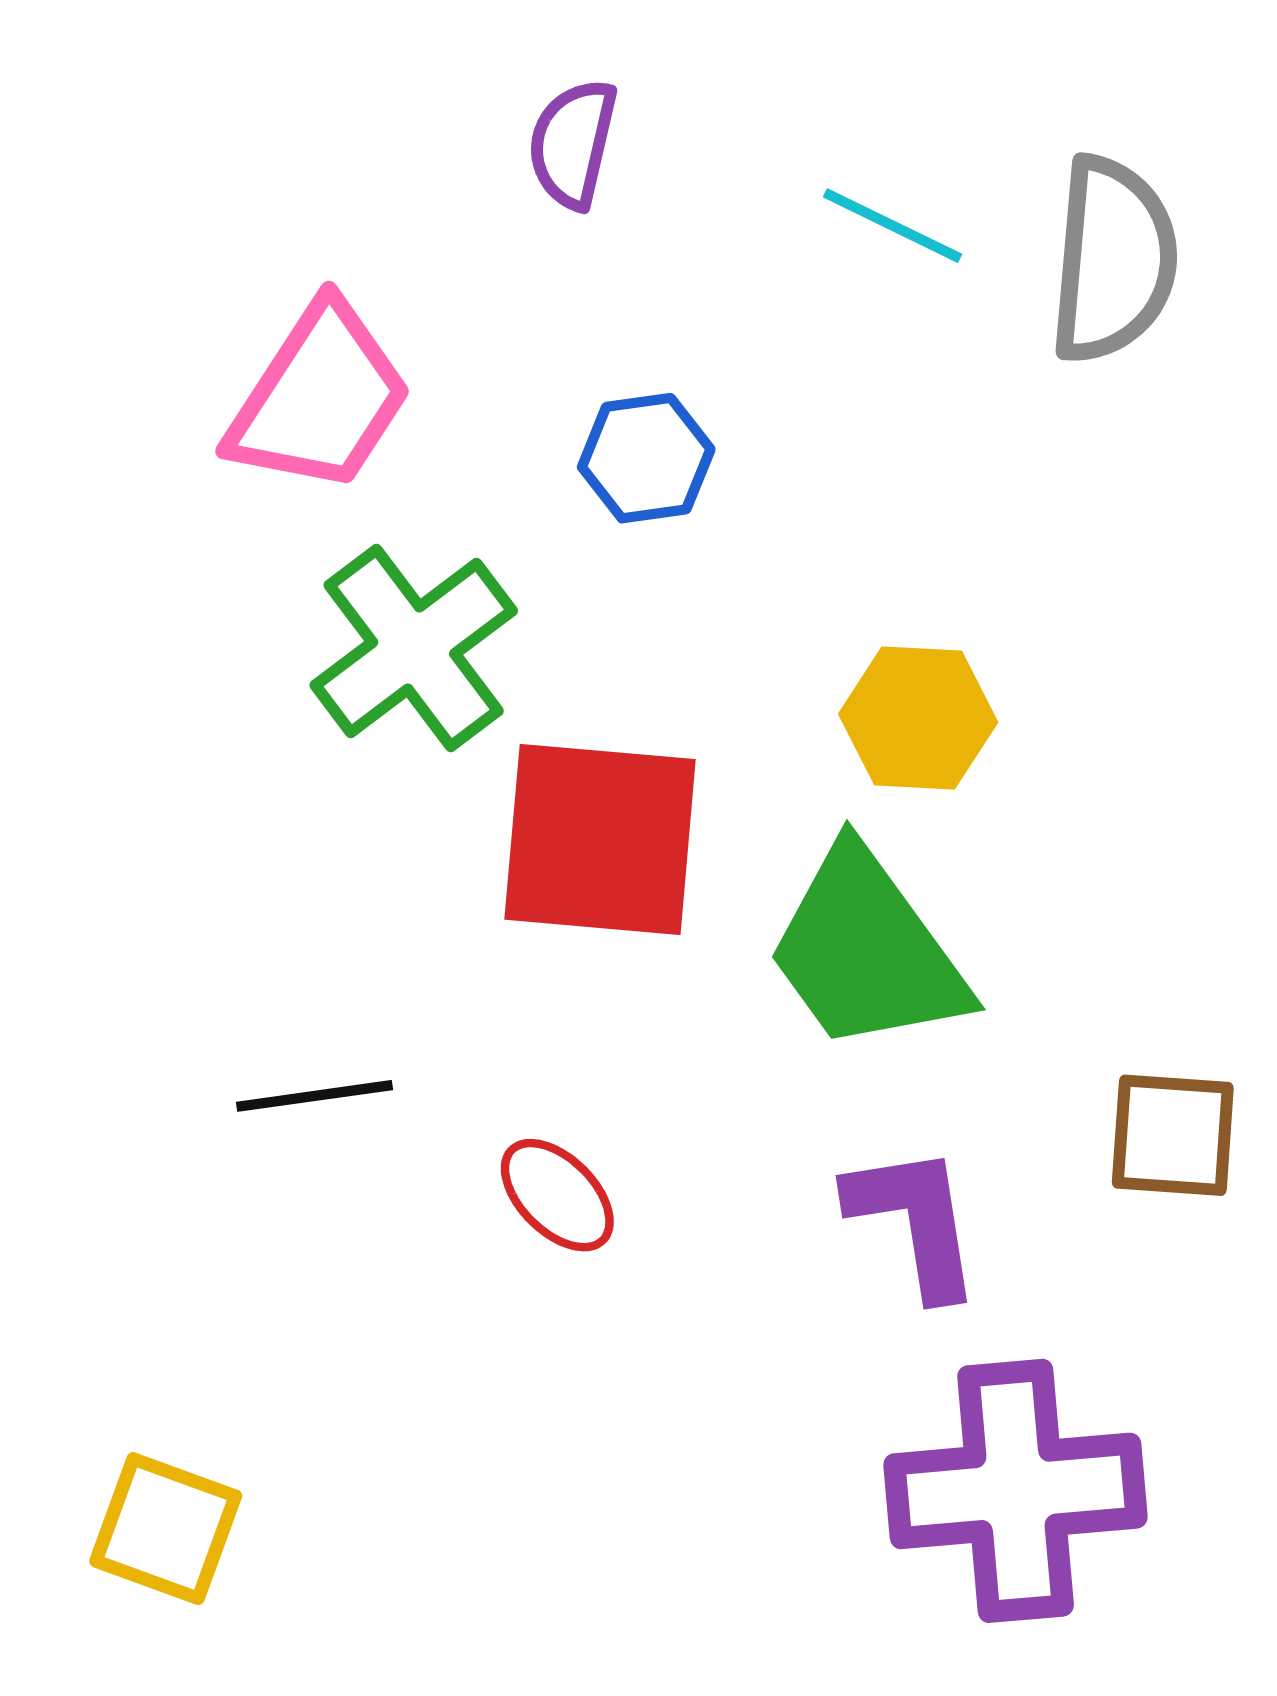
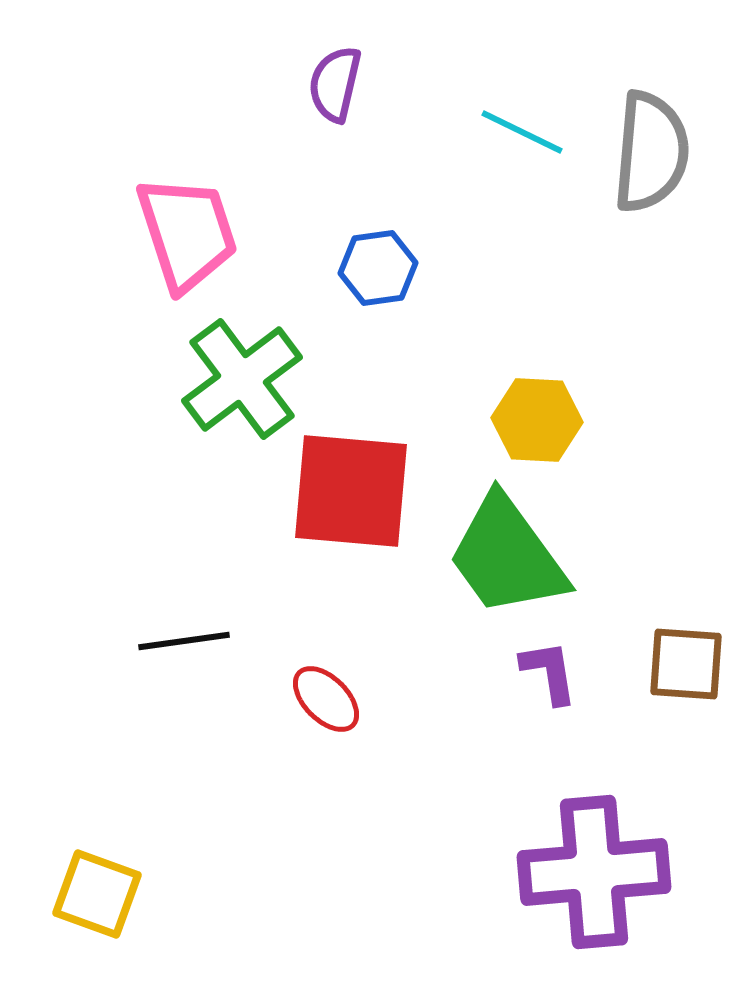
pink trapezoid: (320, 398) -> (187, 233), turned -51
purple L-shape: (915, 1221) -> (549, 672), moved, size x0.7

